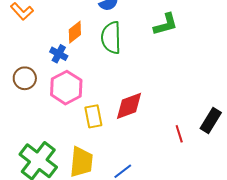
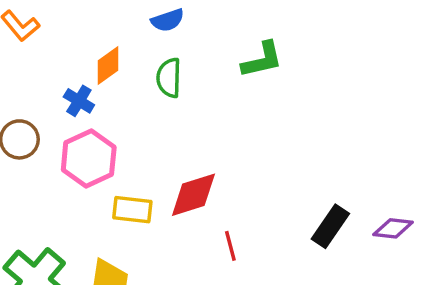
green semicircle: (111, 38) -> (169, 78), size x0.7
yellow rectangle: (93, 116) -> (132, 210), turned -75
red line: (179, 134) -> (230, 246), moved

